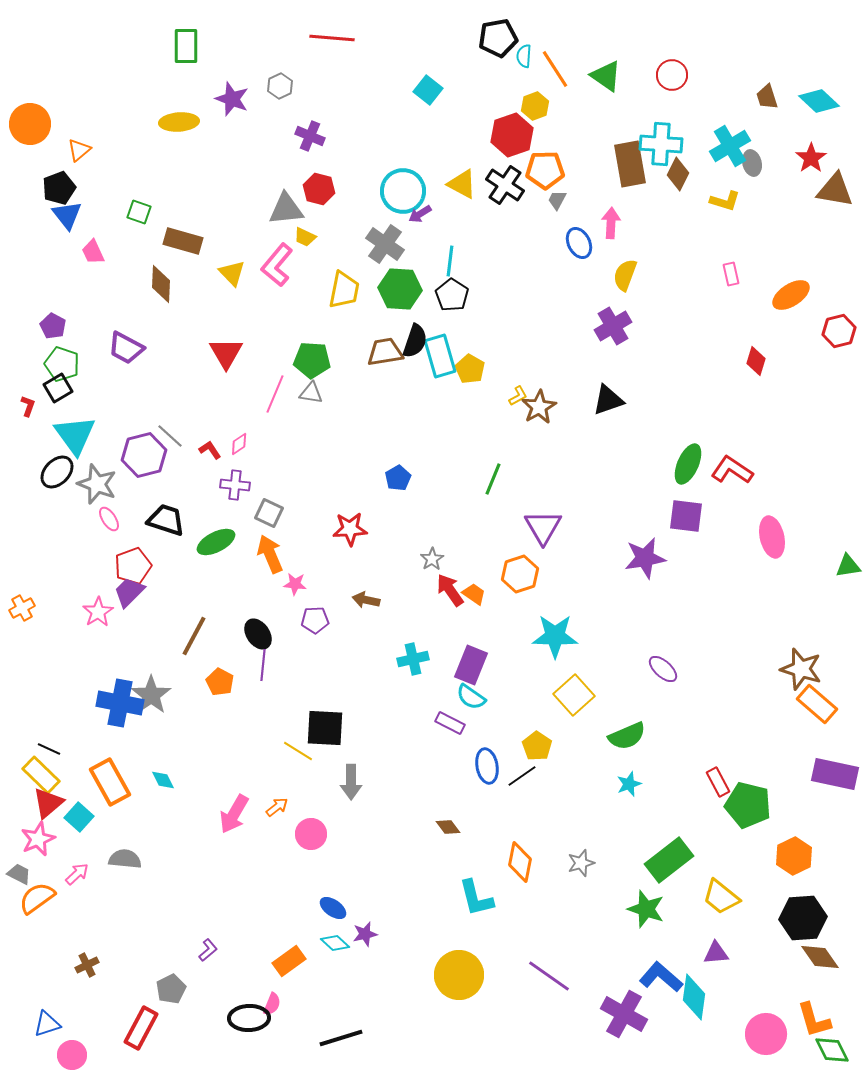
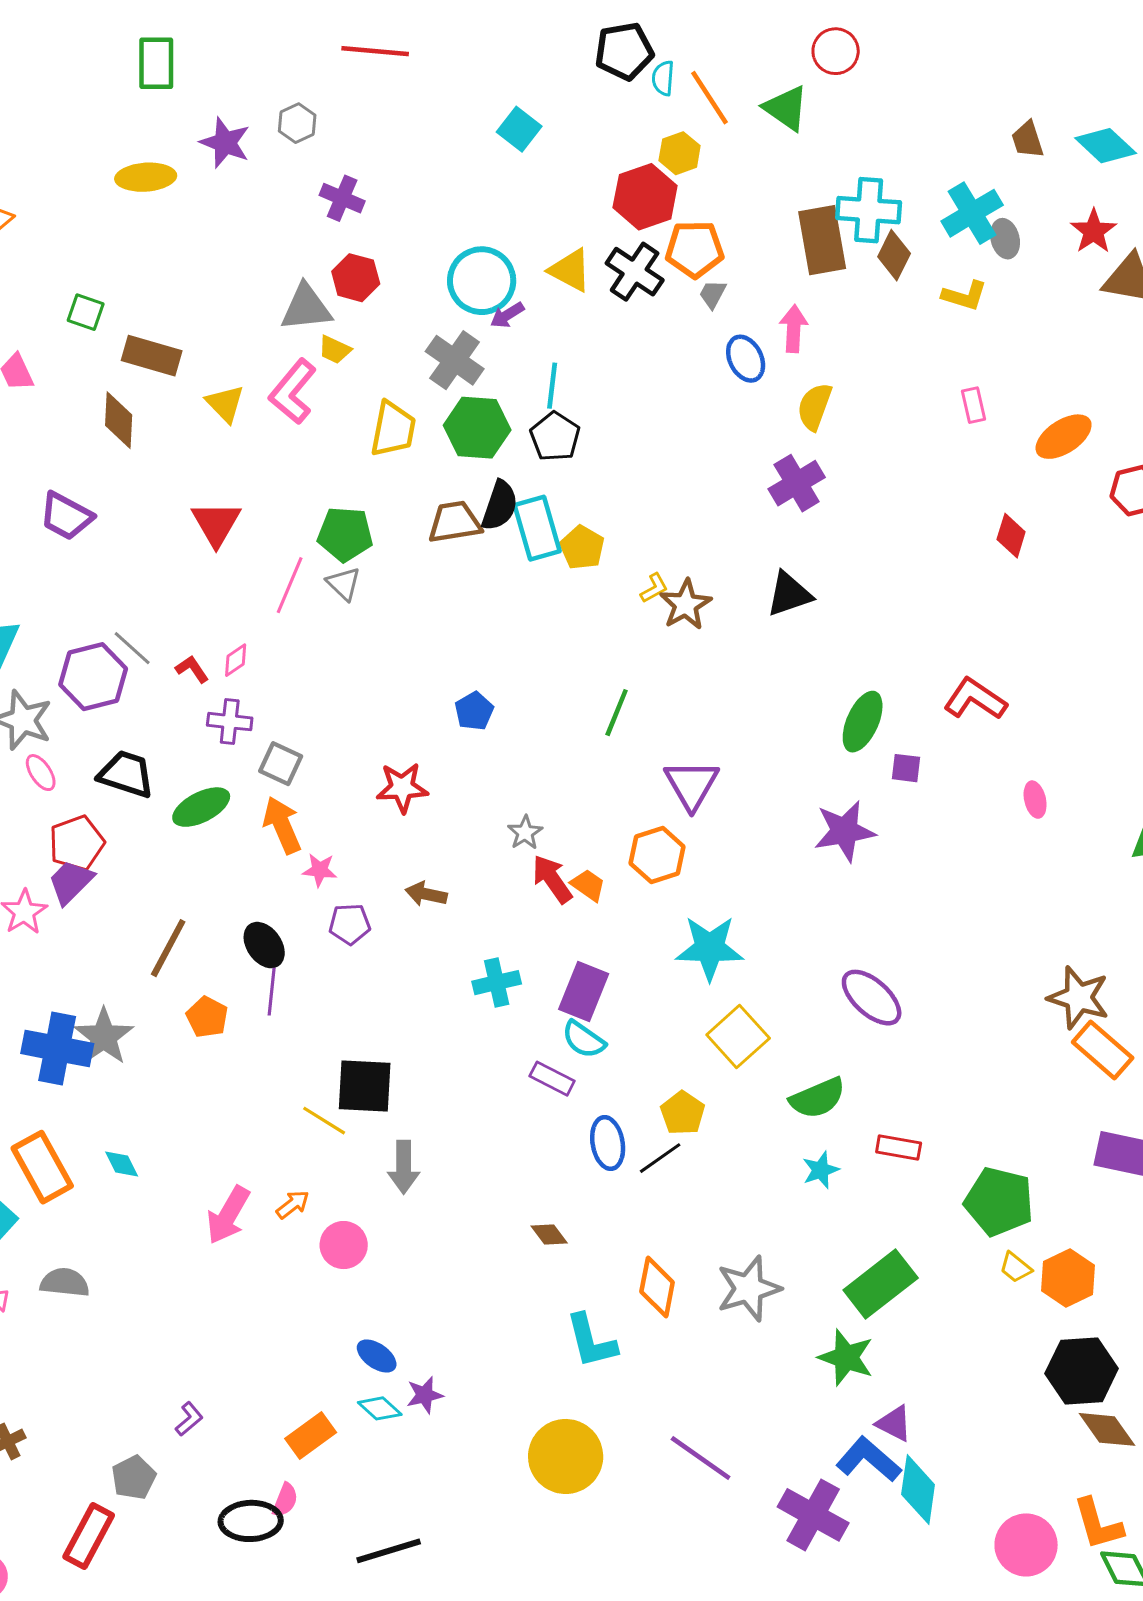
red circle: (672, 75) -> (836, 51), moved
gray triangle: (311, 393) -> (344, 584), turned 35
green ellipse: (688, 464) -> (863, 722), moved
purple square: (686, 516) -> (906, 768), size x0.6
pink ellipse: (772, 537) -> (1035, 800), size x0.6
purple ellipse: (663, 669) -> (872, 998), size x1.4
red rectangle: (718, 782) -> (899, 1148), moved, turned -52
gray star: (581, 863) -> (749, 1289), size x1.6
yellow trapezoid: (721, 897) -> (1016, 1268), moved, size x0.6
purple triangle: (716, 953) -> (894, 1423), moved, turned 32

